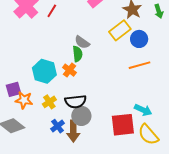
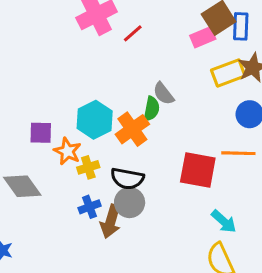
yellow rectangle: (120, 30) -> (228, 73), moved
orange cross: (69, 70) -> (132, 129), size x1.5
orange star: (24, 100) -> (67, 151), moved
red square: (123, 125) -> (198, 170), moved

